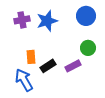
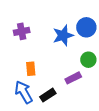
blue star: (47, 21) -> (63, 35), moved
black rectangle: (48, 66) -> (48, 95), moved

